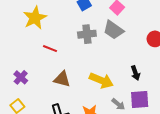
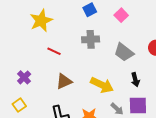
gray trapezoid: (113, 30) -> (124, 52), moved
brown triangle: (62, 79) -> (64, 81), turned -42

